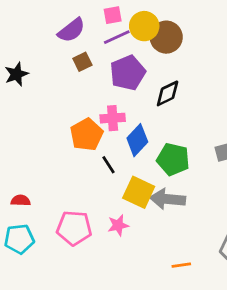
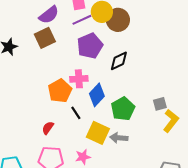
brown square: (82, 62) -> (45, 38), moved, size x1.5
green pentagon: (173, 159) -> (123, 109), turned 30
gray arrow: (168, 199) -> (119, 138), size x0.7
red semicircle: (21, 201) -> (48, 128), moved, turned -56

